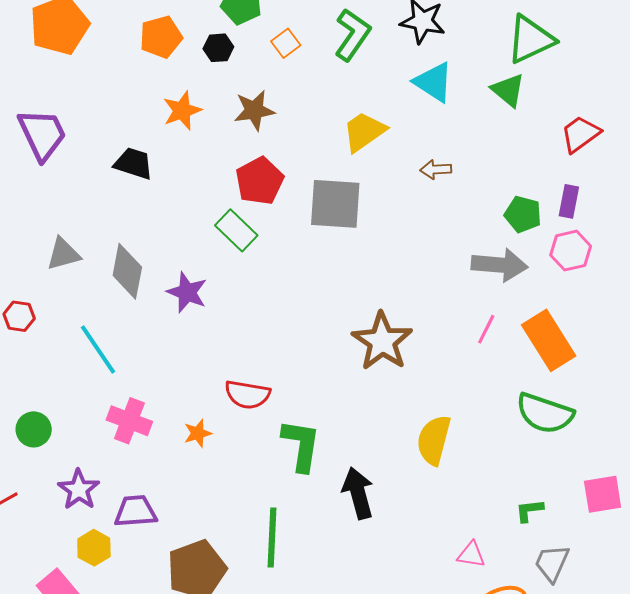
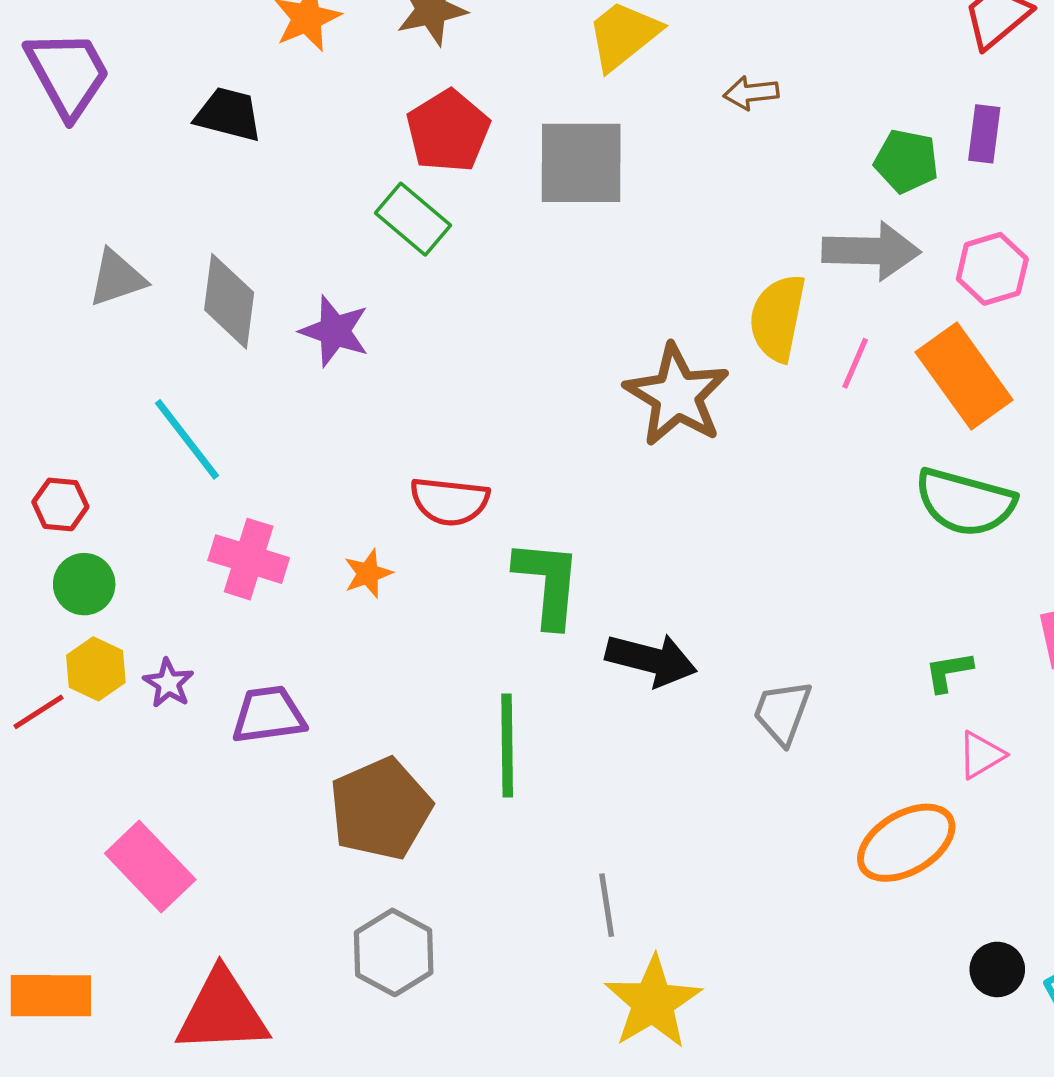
pink hexagon: (571, 251) -> (992, 269), moved
red hexagon: (19, 316) -> (60, 504), moved
yellow semicircle: (434, 440) -> (778, 318), moved
purple star: (79, 490) -> (168, 683), size x0.7
black arrow: (358, 493) -> (651, 660), turned 123
yellow hexagon: (94, 548) -> (96, 669), moved
pink triangle: (471, 555) -> (981, 755), moved, turned -36
gray trapezoid: (552, 563) -> (782, 712), moved

